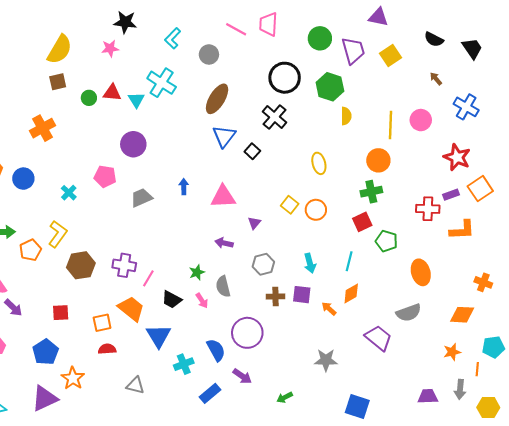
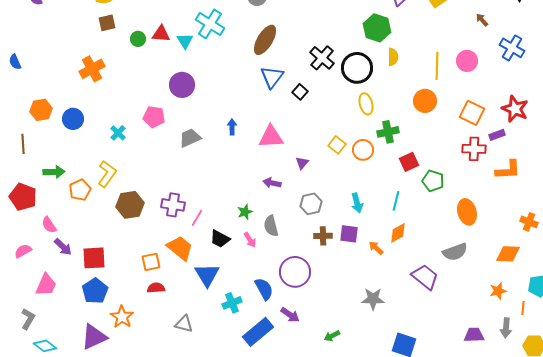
black circle: (285, 78) -> (357, 68), moved
red star: (457, 157) -> (515, 109), moved
orange square: (480, 189) -> (472, 113), moved, turned -30
green cross: (371, 192) -> (388, 132), moved
red square: (61, 313) -> (94, 258), moved, size x1.4
blue rectangle: (210, 393) -> (258, 332), size x1.4

